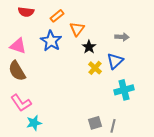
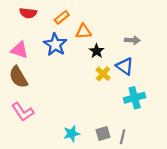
orange triangle: (77, 29) -> (84, 31), turned 49
blue triangle: (115, 61) -> (125, 66), turned -42
cyan star: (34, 123) -> (72, 134), moved

